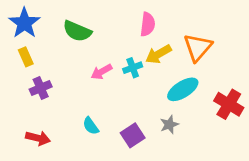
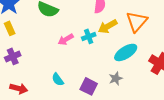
purple cross: (41, 88) -> (13, 56), moved
purple square: (133, 135) -> (89, 86), turned -30

